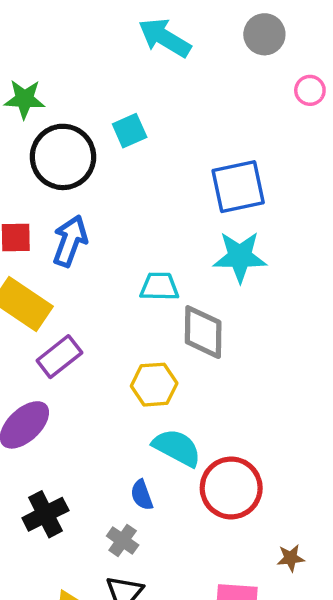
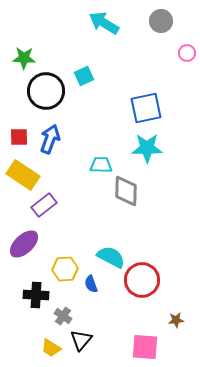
yellow hexagon: (154, 385) -> (65, 269), moved
black cross: (45, 514) -> (36, 295), turned 30
gray cross: (123, 541) -> (63, 316), moved

